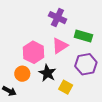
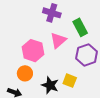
green rectangle: (83, 36) -> (80, 27), turned 54
black star: (47, 73) -> (50, 85), moved

